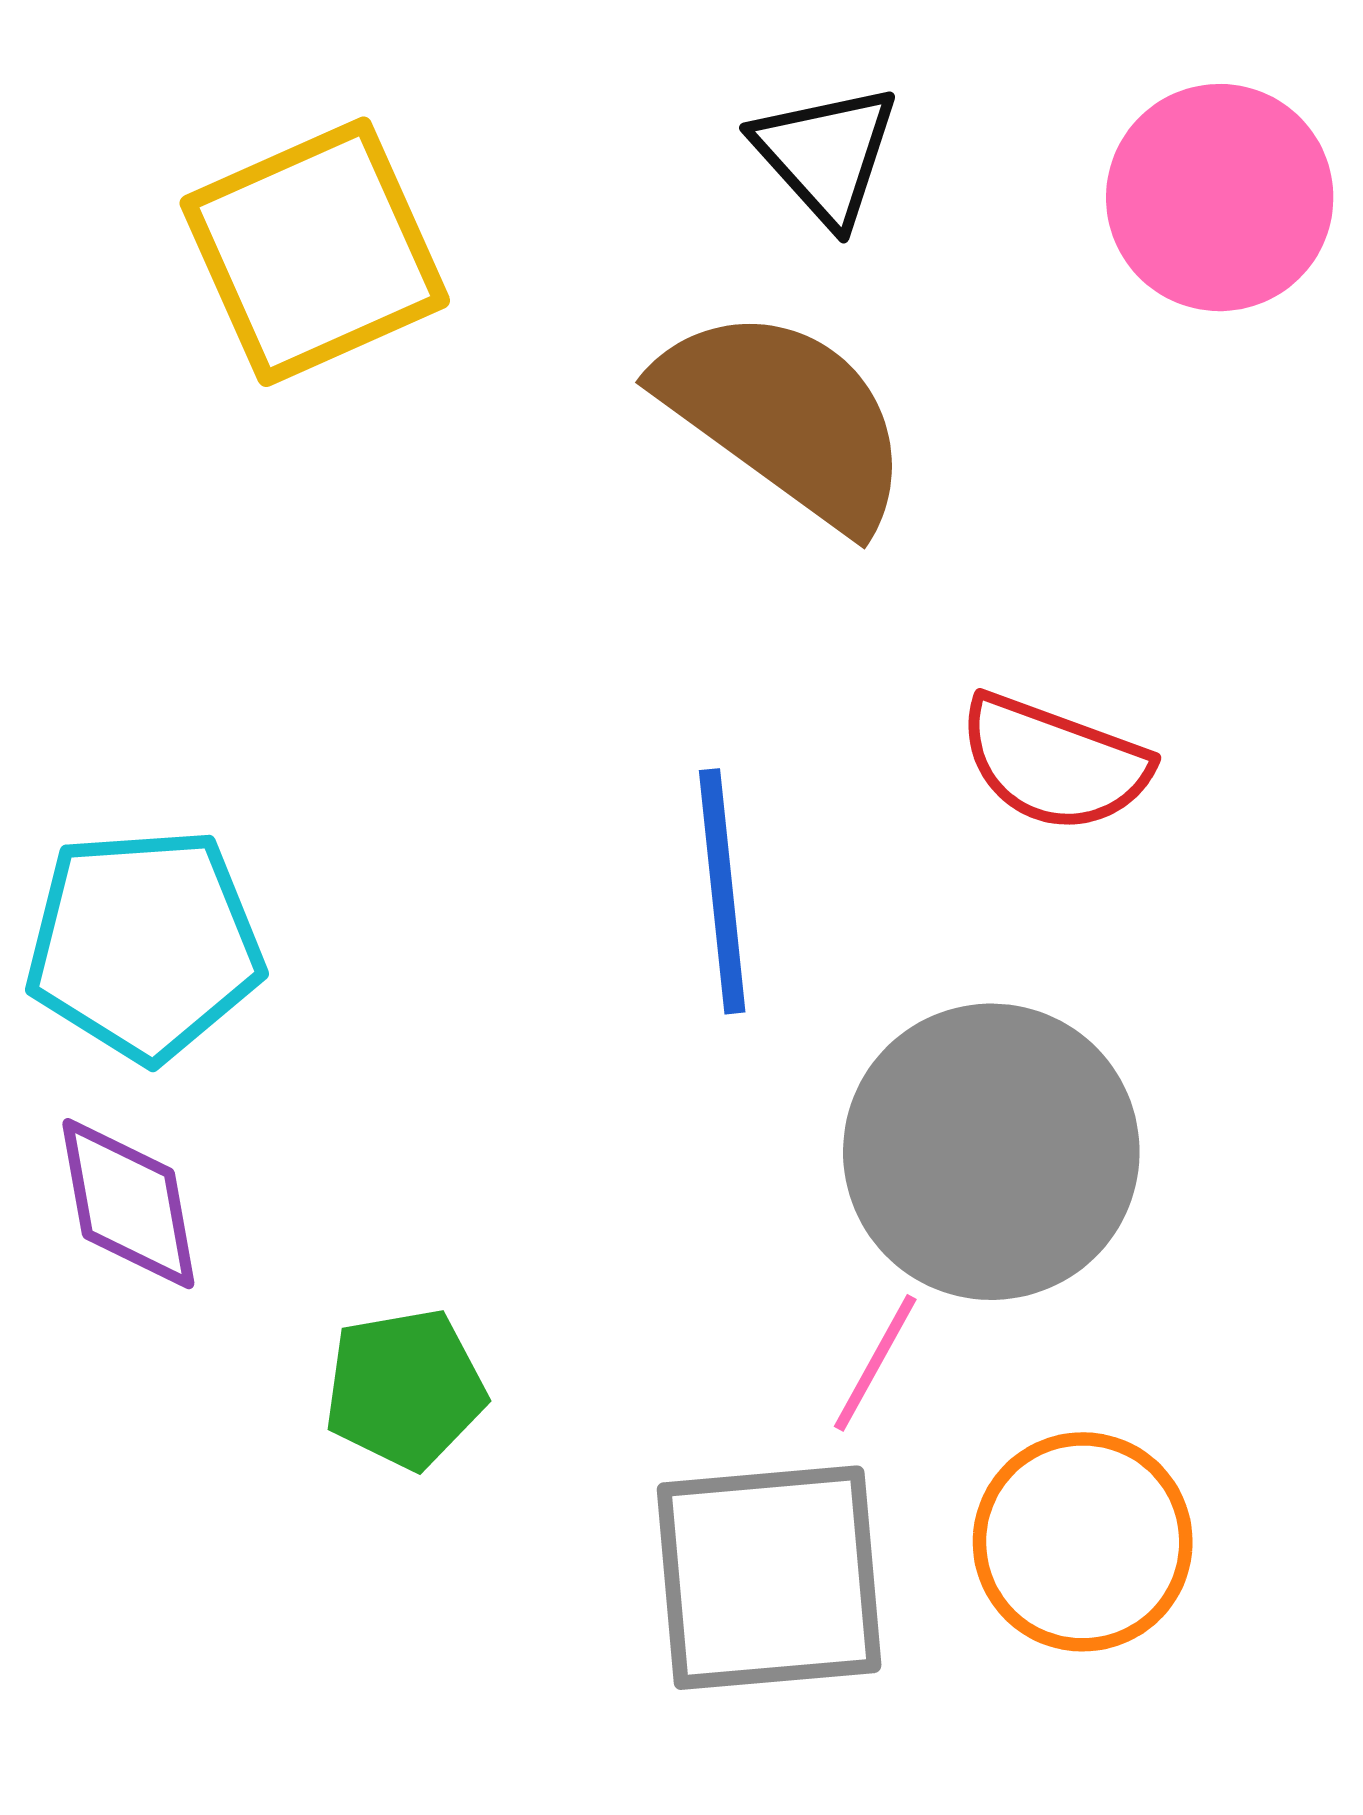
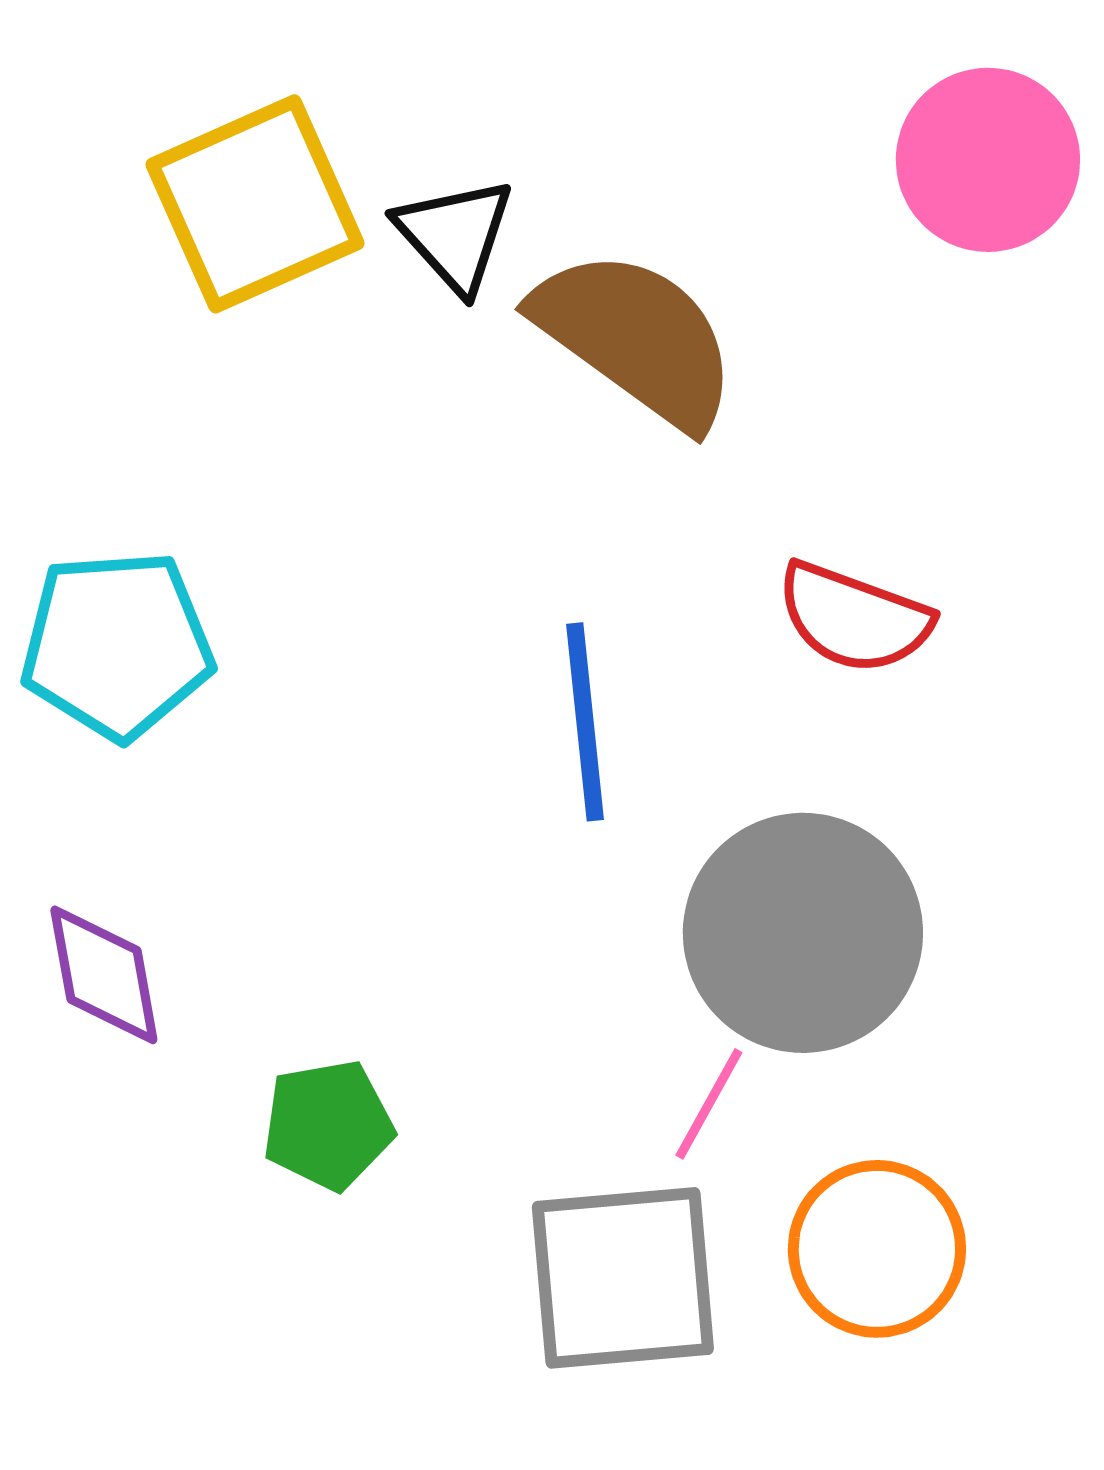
black triangle: (826, 154) -> (455, 235), moved
cyan pentagon: (144, 944) -> (117, 645), moved

